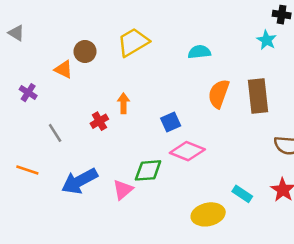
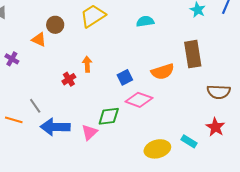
orange semicircle: (219, 94) -> (163, 72), moved, turned -125
gray line: (55, 133) -> (35, 106), moved
blue arrow: (80, 181) -> (55, 127), turned 32
cyan rectangle: (242, 194) -> (189, 141), moved

